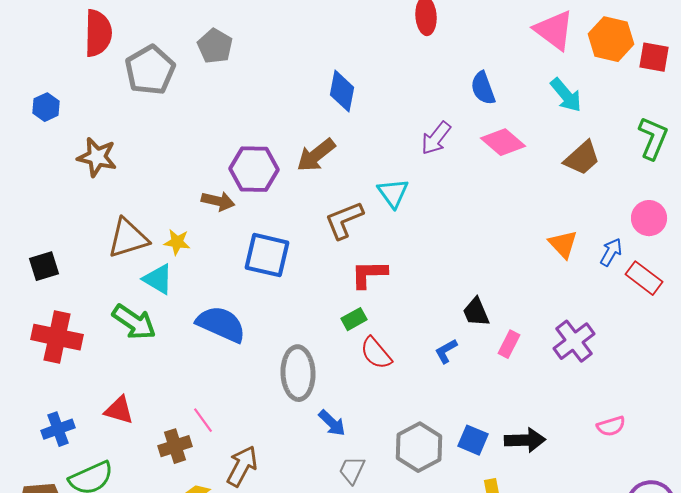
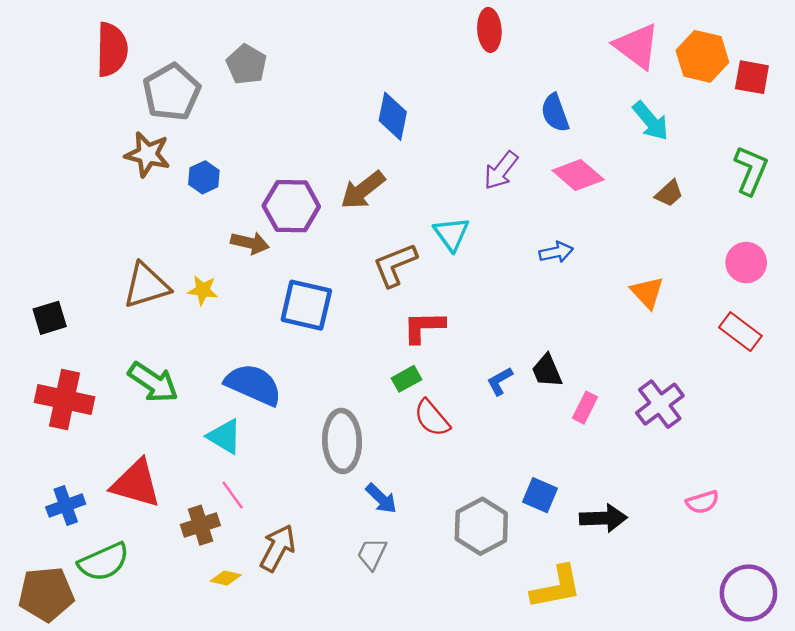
blue hexagon: (46, 107) -> (204, 177), moved
brown star: (97, 157) -> (147, 154), moved
brown trapezoid: (582, 158) -> (669, 193), size x0.7
blue arrow: (611, 252) -> (556, 252), moved, turned 48
cyan triangle: (158, 279) -> (225, 436), moved
blue L-shape: (446, 351) -> (500, 381), moved
red triangle: (119, 410) -> (136, 484), size x1.5
blue square: (473, 440) -> (540, 495), moved
gray trapezoid: (352, 470) -> (372, 554), moved

